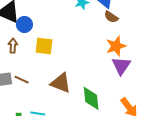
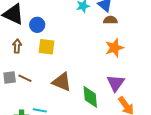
brown semicircle: (111, 17) -> (110, 20), turned 144
blue circle: (24, 24) -> (37, 25), moved
purple triangle: (121, 66) -> (116, 83), moved

